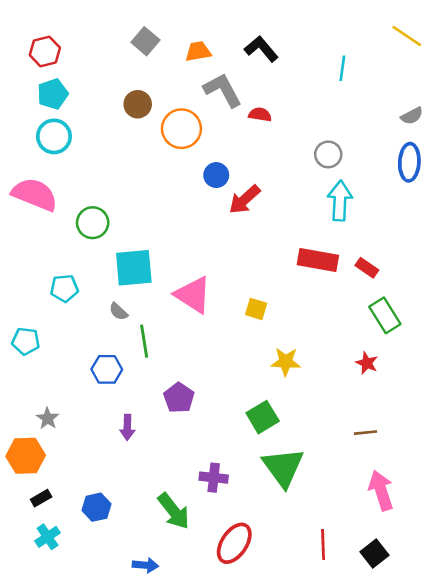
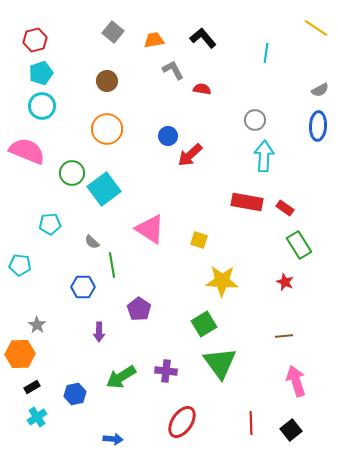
gray L-shape: (223, 90) -> (173, 70), size x0.7
orange circle: (181, 129) -> (107, 129), moved
cyan square: (134, 268) -> (104, 189), moved, turned -32
yellow star: (286, 362) -> (222, 281), size x1.4
green arrow: (174, 511) -> (121, 377), moved, turned 96

